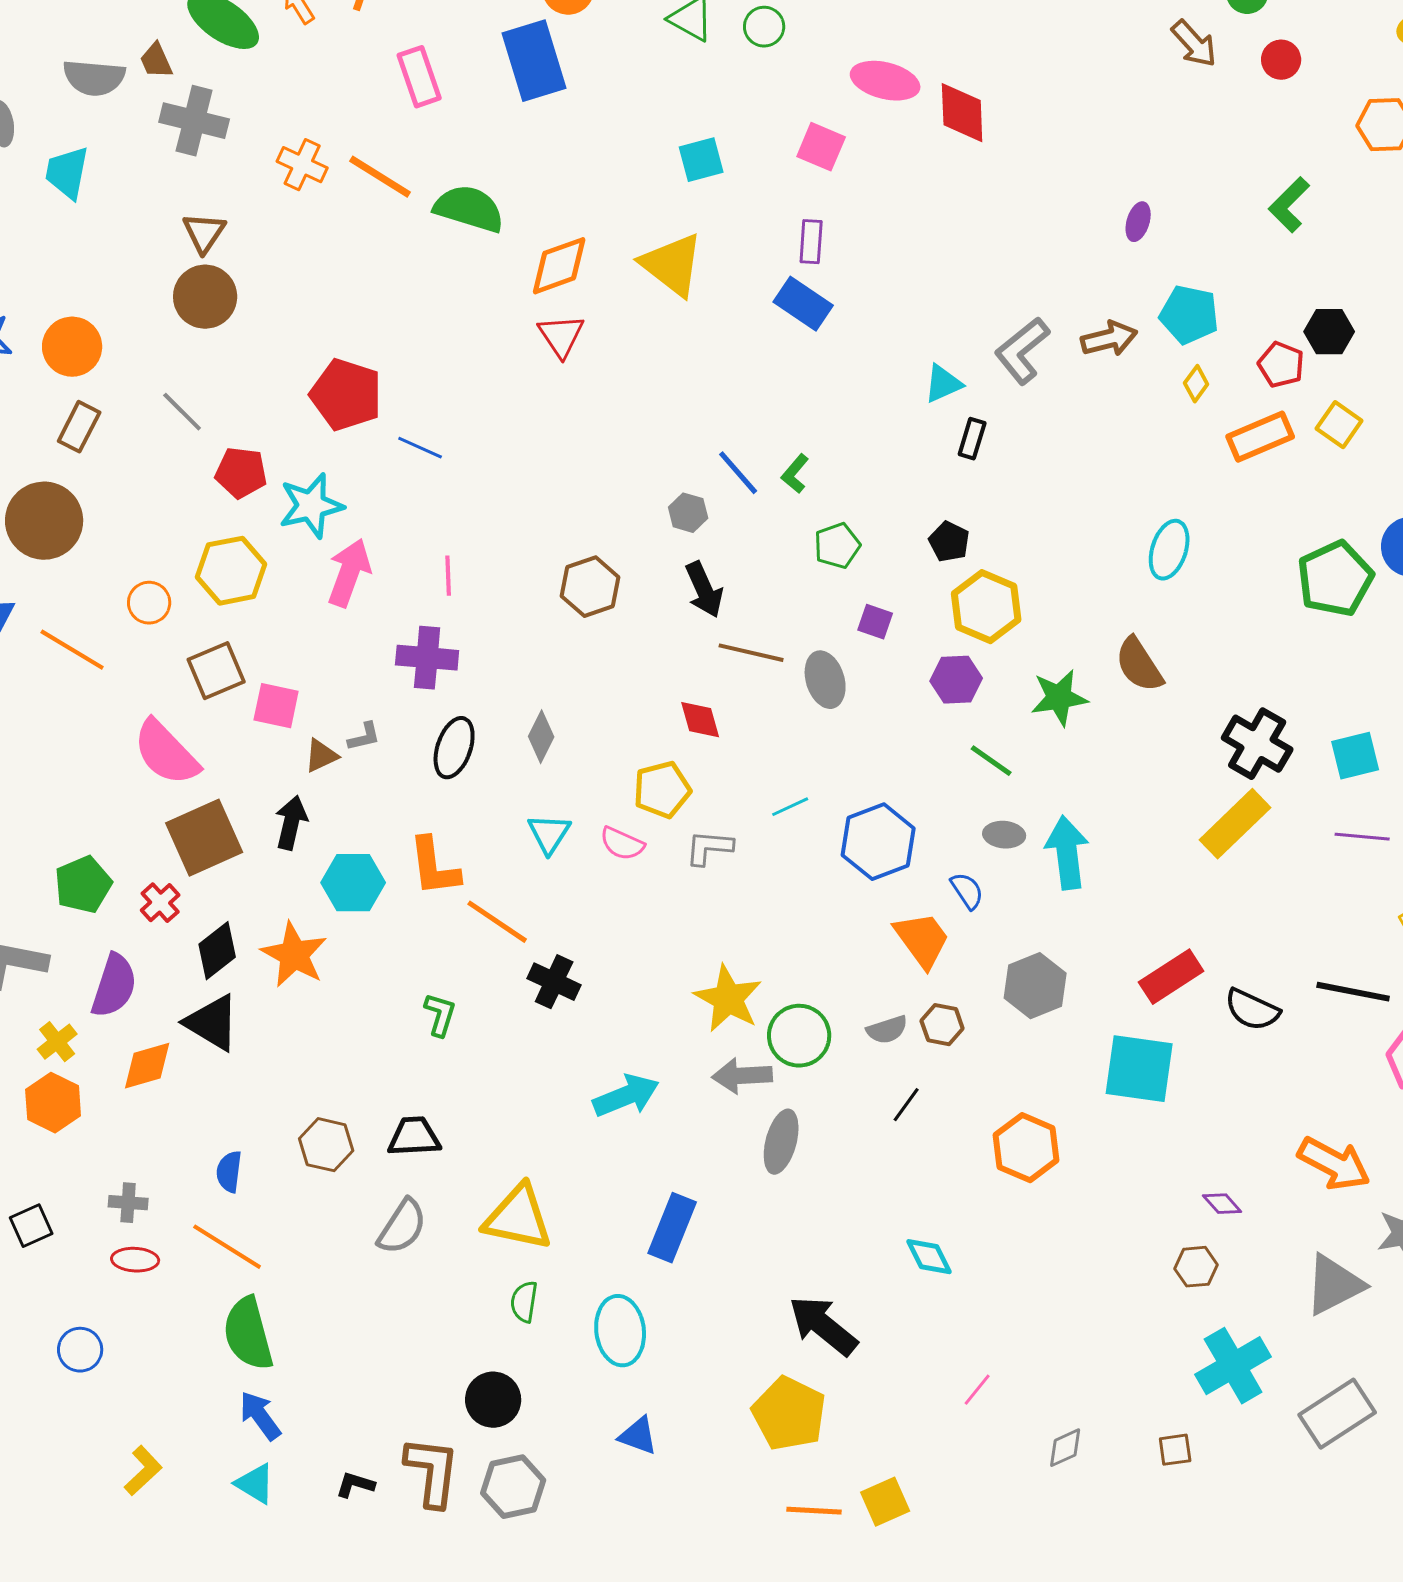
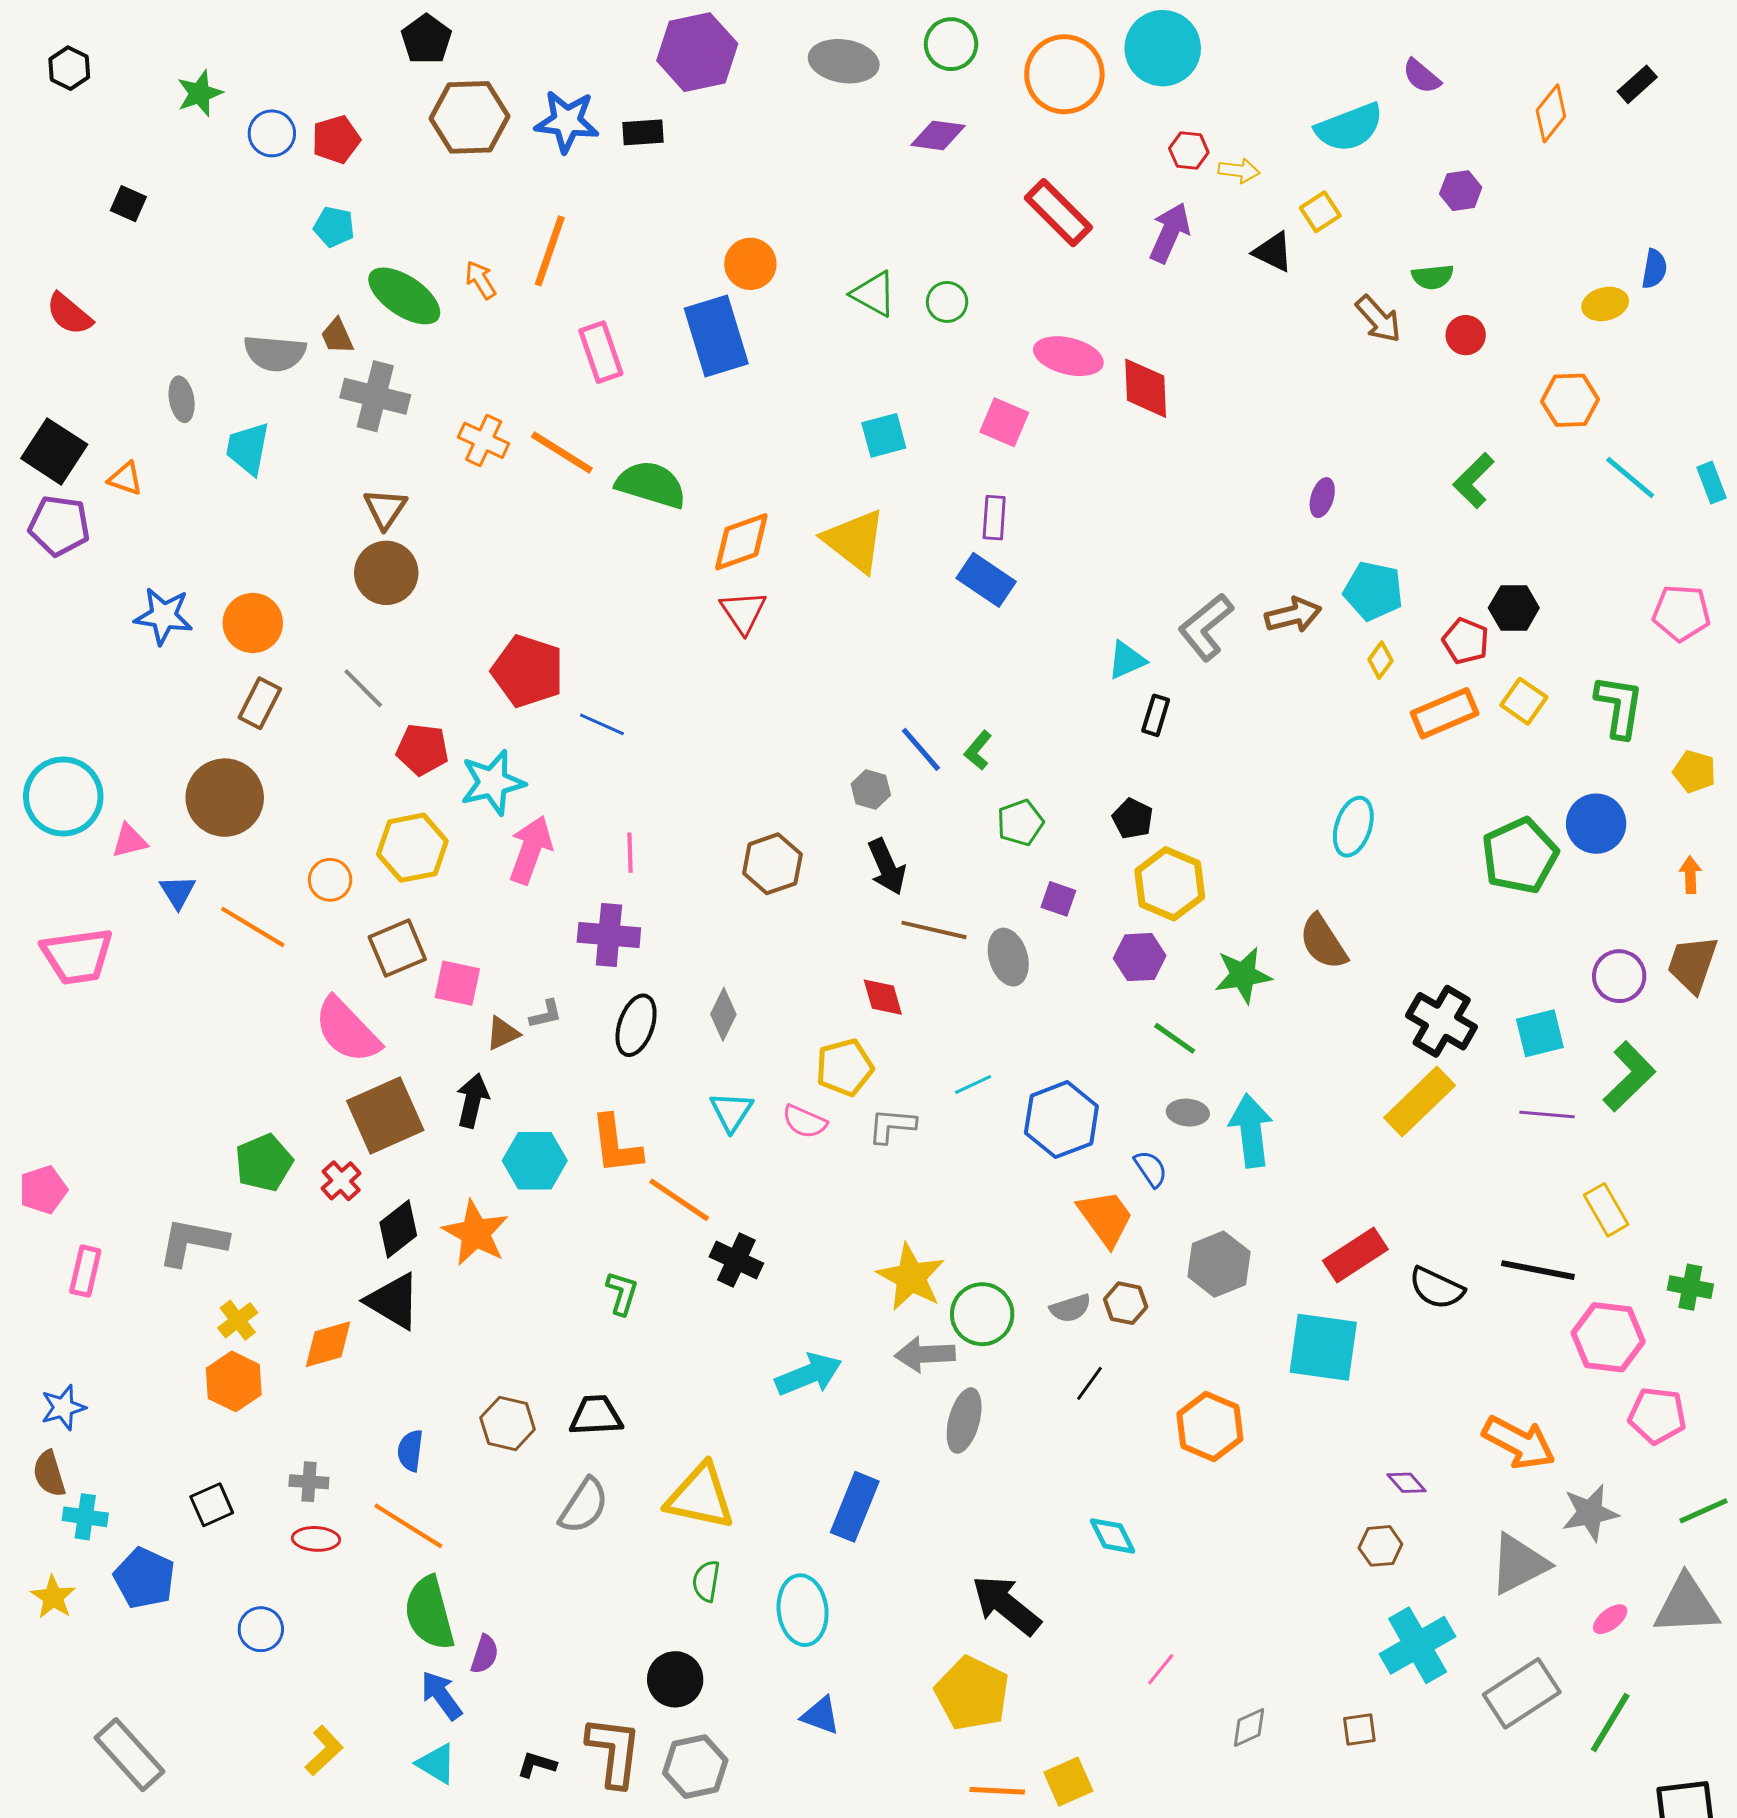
purple semicircle: (114, 986) -> (485, 1654), moved, size x0.6

